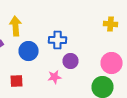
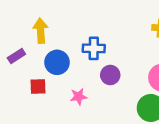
pink star: (54, 77) -> (79, 97), moved
red square: (16, 81) -> (38, 86), moved

